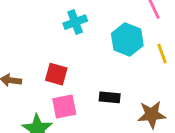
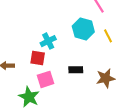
cyan cross: (75, 22) -> (48, 41), moved

